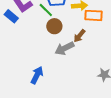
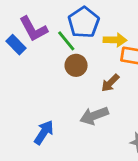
gray arrow: (65, 48) -> (94, 116), moved

